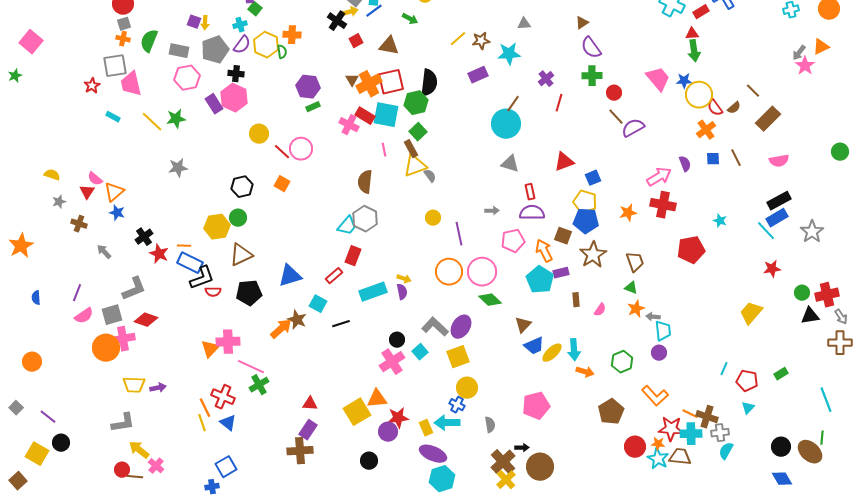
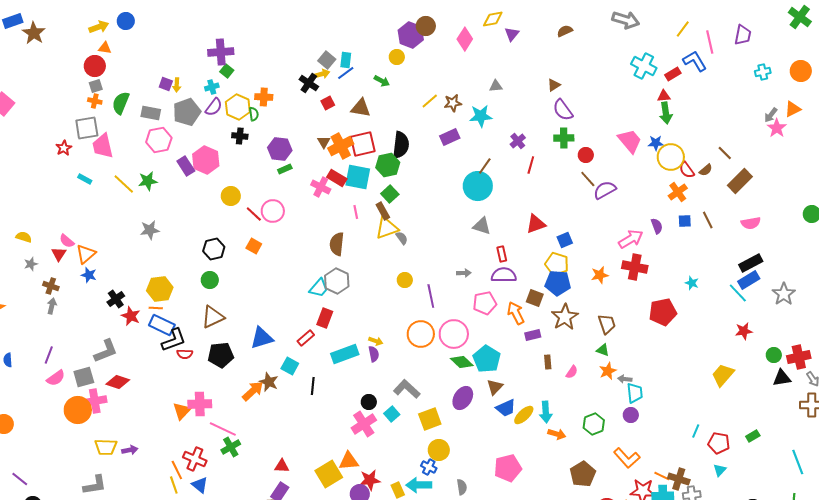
black cross: (236, 74) -> (240, 136), moved
yellow hexagon: (217, 227) -> (160, 289), moved
gray arrow: (104, 252) -> (52, 306), moved, turned 56
cyan pentagon: (540, 280) -> (487, 359), moved
black line: (341, 324) -> (313, 386), turned -66
purple ellipse: (461, 327) -> (463, 398), moved

